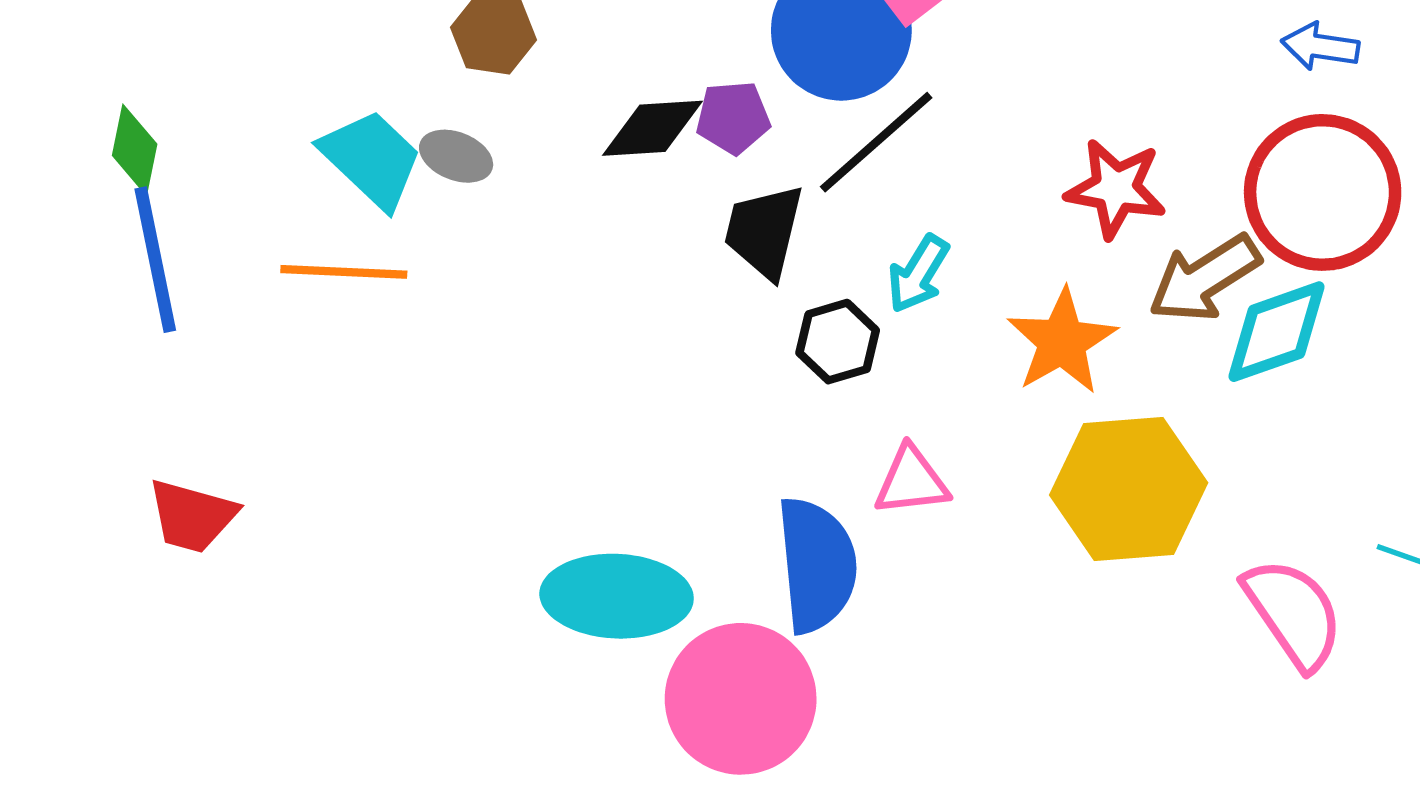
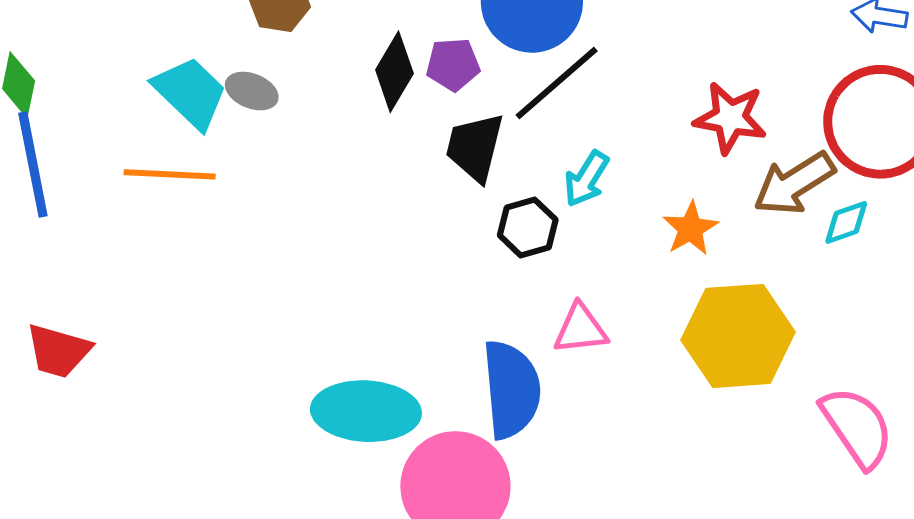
black diamond: (653, 128) -> (394, 72), turned -56
cyan diamond: (1276, 332) -> (846, 223), size x0.6
orange star: (1062, 341) -> (690, 229), size x0.7

